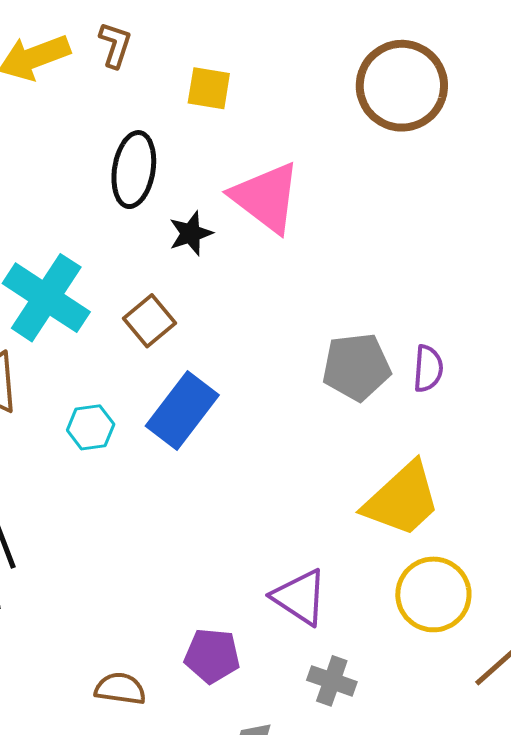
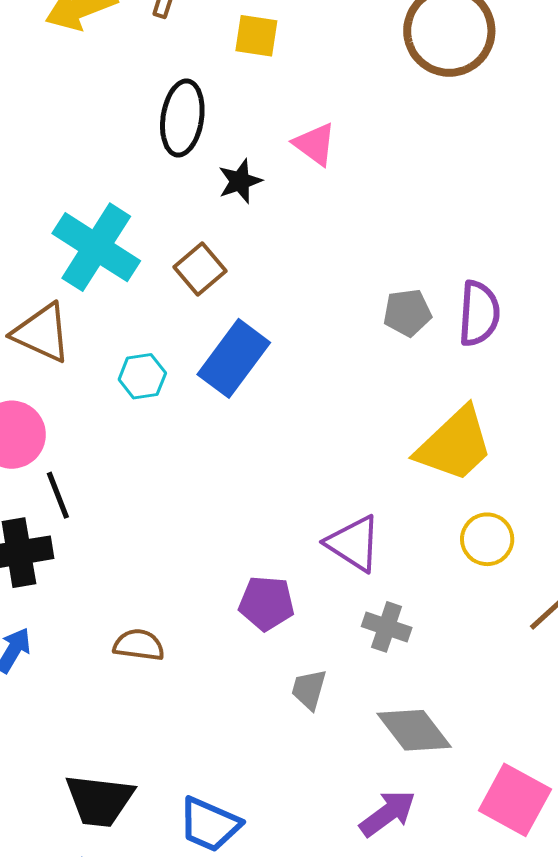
pink triangle: (266, 197) -> (315, 144), size x0.6
gray pentagon: (356, 367) -> (407, 313), size x0.7
purple semicircle: (428, 369) -> (479, 313), size x1.4
yellow circle: (433, 594) -> (487, 539), size x0.7
brown semicircle: (120, 689) -> (139, 645), moved

